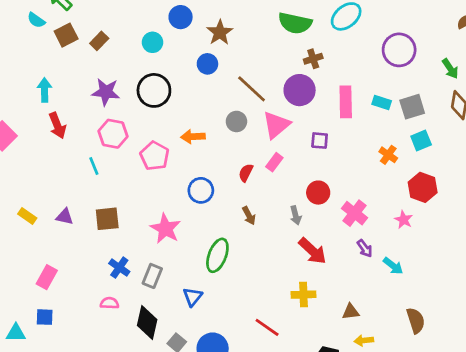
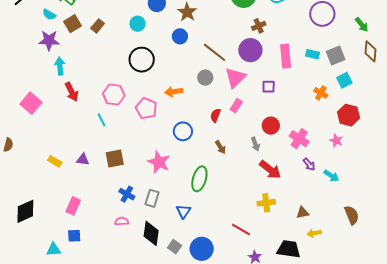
purple star: (106, 92) -> (49, 40), moved

